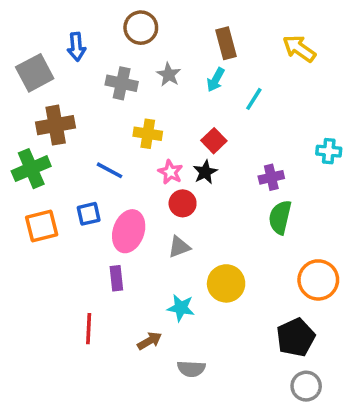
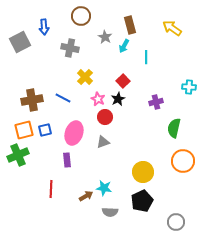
gray star: (169, 75) -> (105, 37), moved
cyan line: (254, 99) -> (146, 57), turned -32
brown cross: (56, 125) -> (32, 100), moved
yellow cross: (148, 134) -> (85, 77), turned 35
green cross: (31, 169) -> (18, 155), moved
blue square: (89, 214) -> (45, 130), moved
green semicircle: (280, 217) -> (174, 128), moved
yellow circle: (226, 283) -> (143, 172), moved
cyan star: (181, 308) -> (104, 188), moved
black pentagon: (296, 337) -> (142, 201), moved

